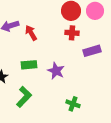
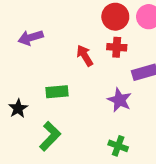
red arrow: (31, 33) -> (85, 56), moved
purple star: (56, 71) -> (119, 100), moved

